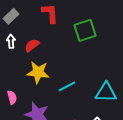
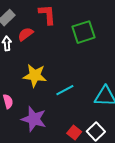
red semicircle: (32, 45) -> (26, 34), moved

